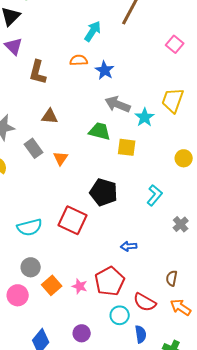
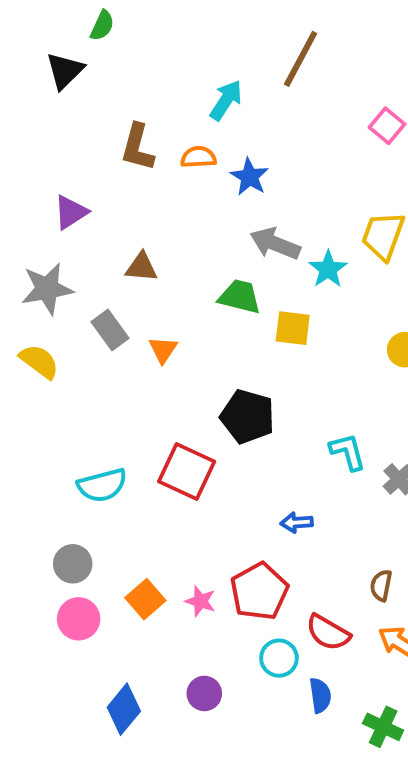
purple triangle: (14, 46) -> (71, 212), moved, turned 42
brown L-shape: (38, 72) -> (138, 147), moved
cyan L-shape: (155, 195) -> (348, 452), moved, turned -55
gray circle: (31, 267) -> (73, 564), moved

